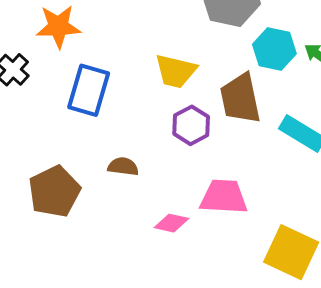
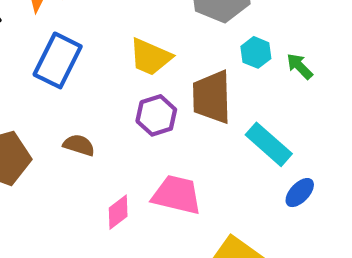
cyan hexagon: (274, 49) -> (256, 52), size x0.7
pink diamond: (171, 223) -> (118, 212), turned -60

